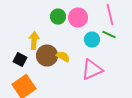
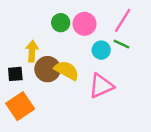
pink line: (110, 15) -> (123, 20), turned 45
yellow semicircle: (63, 57) -> (67, 70), size x1.5
black square: (20, 60) -> (15, 74), turned -32

